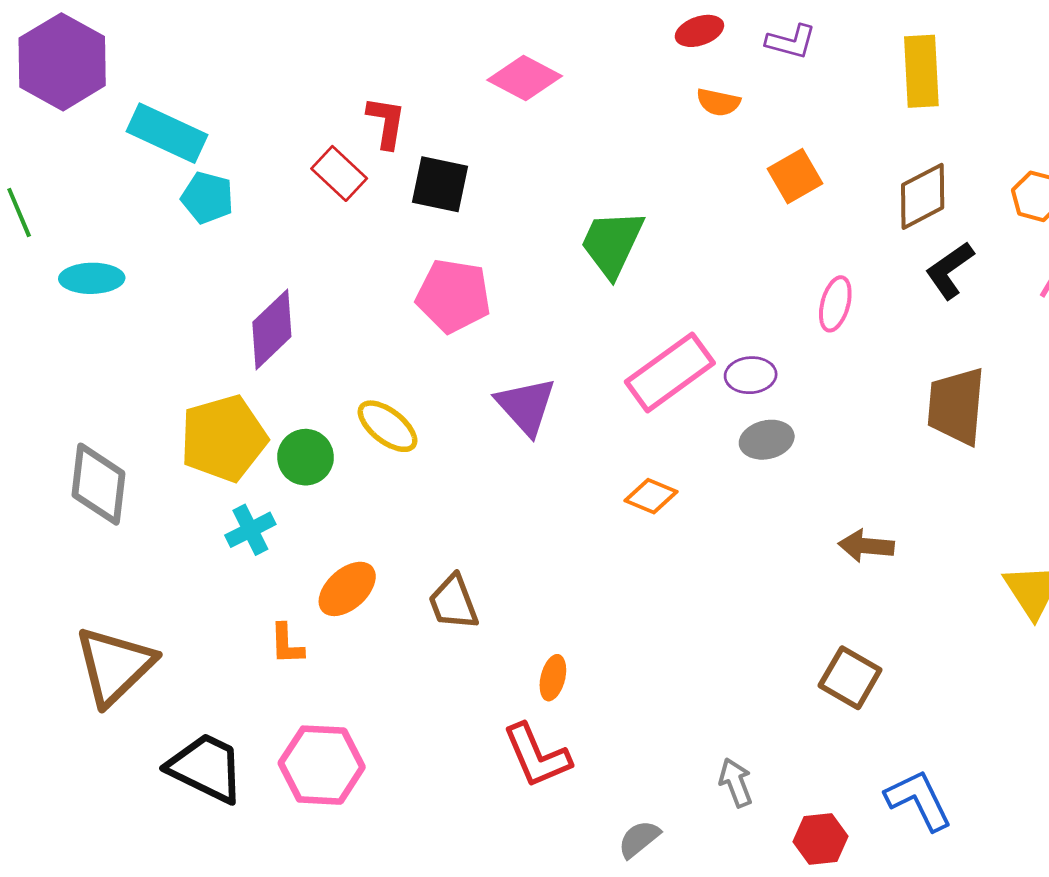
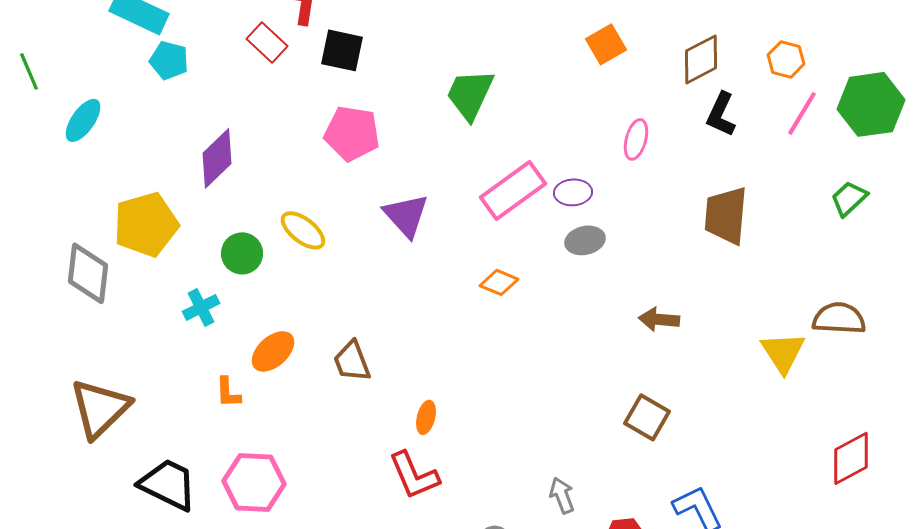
black L-shape: (950, 270) -> (721, 114), turned -30
cyan ellipse: (92, 278) -> (83, 120), turned -54
yellow pentagon: (223, 438) -> (146, 224), moved

